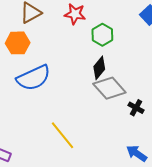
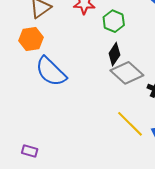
blue semicircle: (34, 78) -> (51, 72), turned 76
yellow line: (63, 135) -> (130, 124), moved

